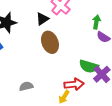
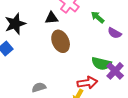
black triangle: (42, 19) -> (51, 18), turned 32
green arrow: (96, 22) -> (98, 17), moved, turned -56

